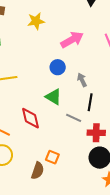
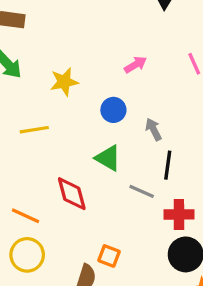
yellow star: (36, 21) -> (64, 82), moved
pink arrow: (72, 40) -> (136, 65), size x0.6

